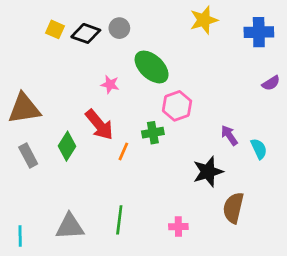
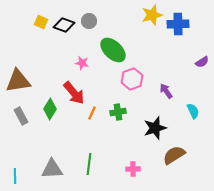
blue cross: (259, 32) -> (178, 24), moved
green cross: (153, 133) -> (118, 112), moved
purple arrow: (229, 135) -> (166, 91), moved
brown semicircle: (233, 208) -> (174, 155), turned 45

